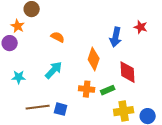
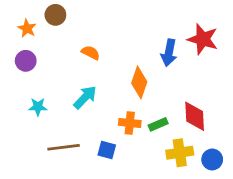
orange star: (18, 26) -> (27, 28), moved
red star: (141, 27) -> (203, 39), size x1.6
red diamond: (128, 72) -> (195, 116), moved
blue square: (61, 109) -> (107, 150), moved

